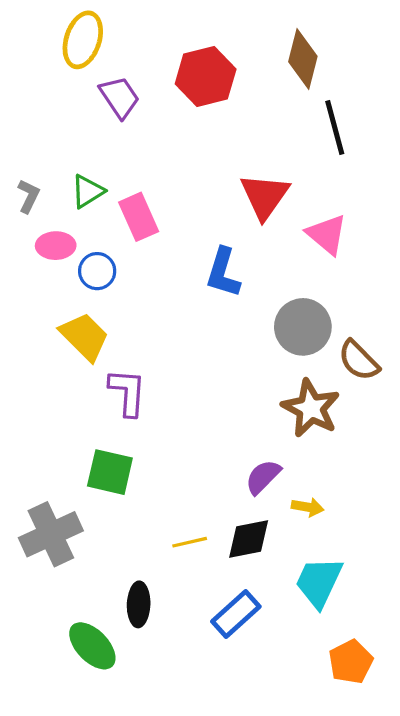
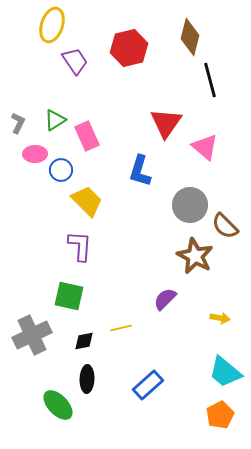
yellow trapezoid: (84, 336) -> (87, 201), moved
yellow arrow: (308, 507) -> (220, 318), moved
black diamond: (249, 539) -> (84, 341), moved, size x0.7
yellow line: (190, 542) -> (121, 328), moved
cyan trapezoid: (319, 582) -> (225, 372), moved, turned -75

